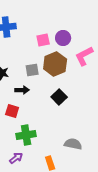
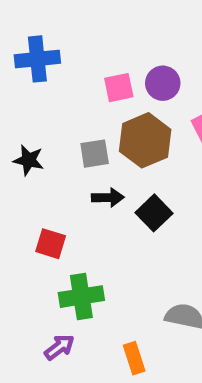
black arrow: (22, 90) -> (108, 198), moved

